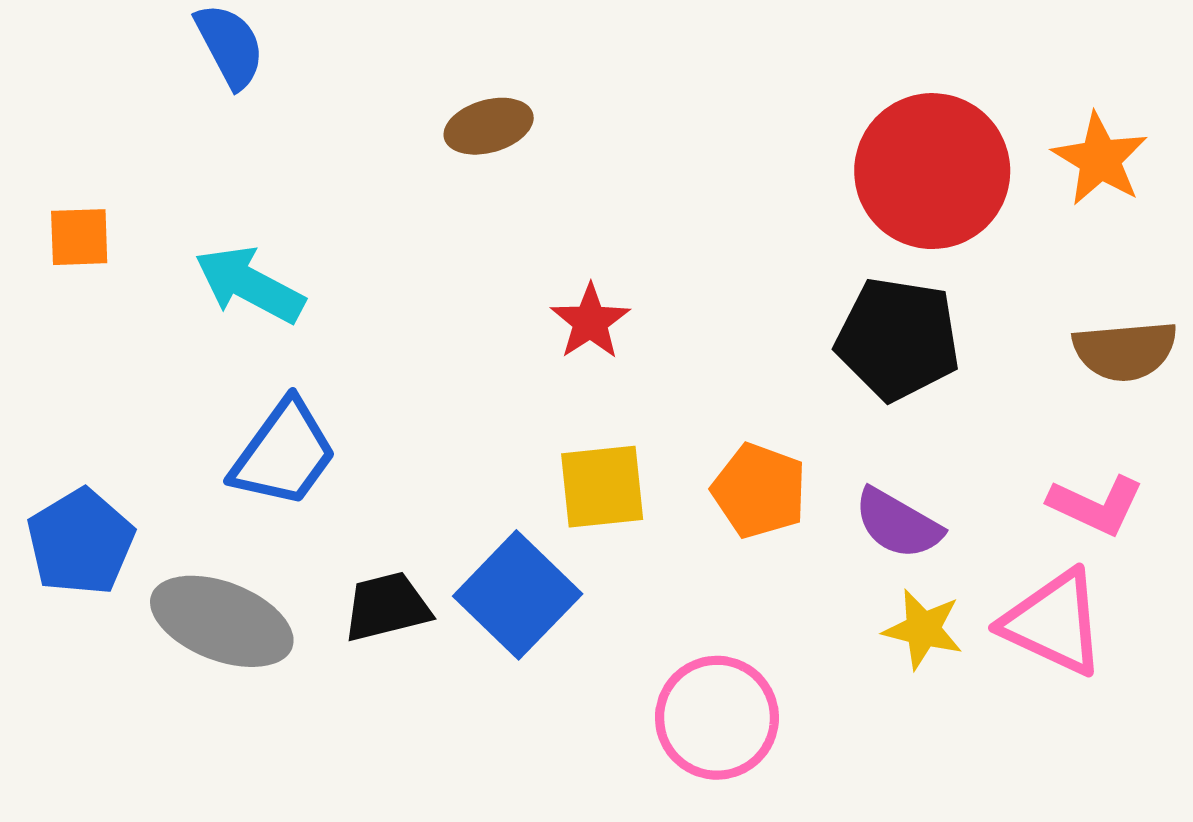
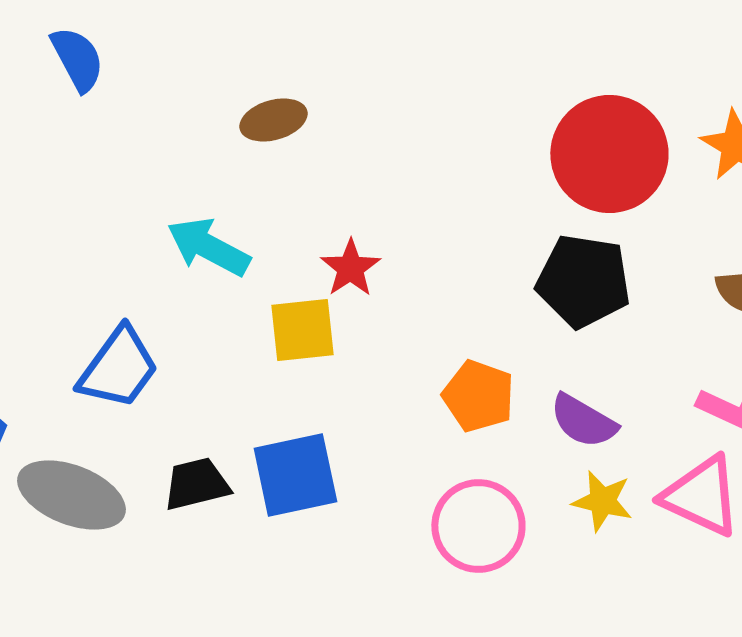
cyan arrow: (250, 285) -> (208, 247), moved
yellow square: (602, 487) -> (302, 330), moved
blue square: (518, 595) -> (295, 475), turned 34
pink circle: (717, 718) -> (478, 526), moved

